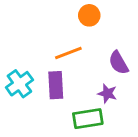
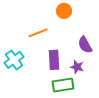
orange line: (68, 53) -> (38, 33), moved
purple rectangle: (56, 85) -> (54, 60), moved

